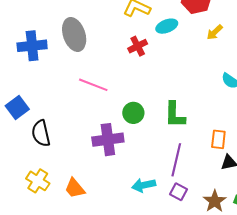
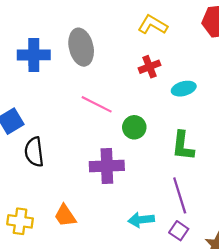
cyan ellipse: (167, 26) -> (184, 89), moved
green circle: (133, 113) -> (134, 127), moved
purple line: (176, 160) -> (180, 195), turned -36
yellow cross: (38, 181) -> (20, 221), moved, turned -30

